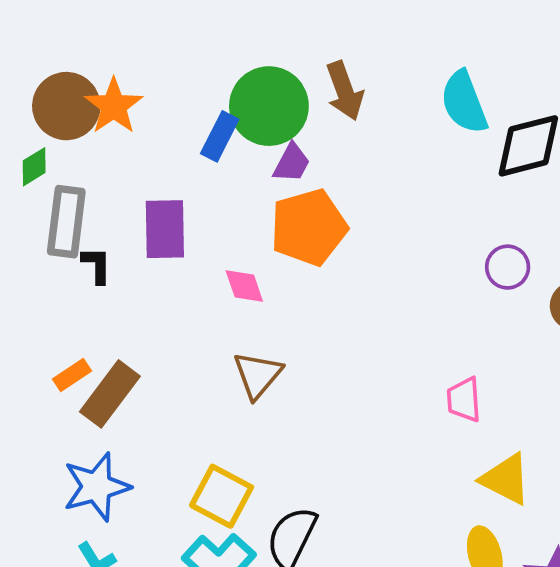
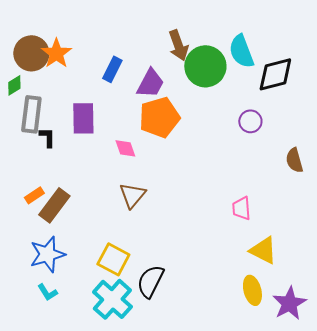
green circle: (269, 106) -> (205, 66), moved
purple trapezoid: (292, 163) -> (150, 83), size x1.4
purple circle: (508, 267) -> (250, 121), moved

